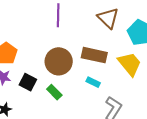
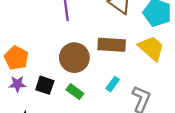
cyan rectangle: (93, 82) -> (113, 84), moved, turned -72

